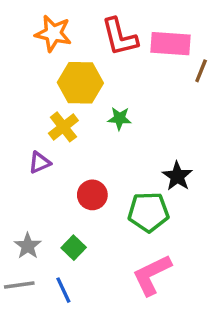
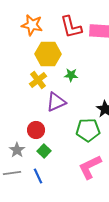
purple triangle: (40, 163) -> (56, 102), moved, size x1.5
red circle: (92, 195) -> (36, 130), moved

